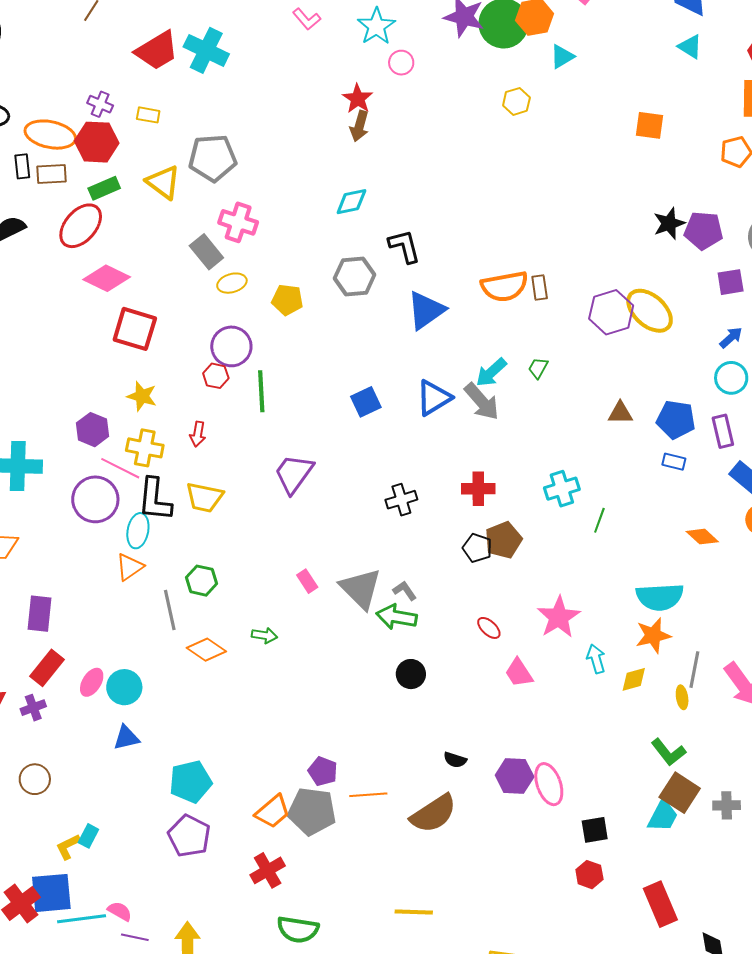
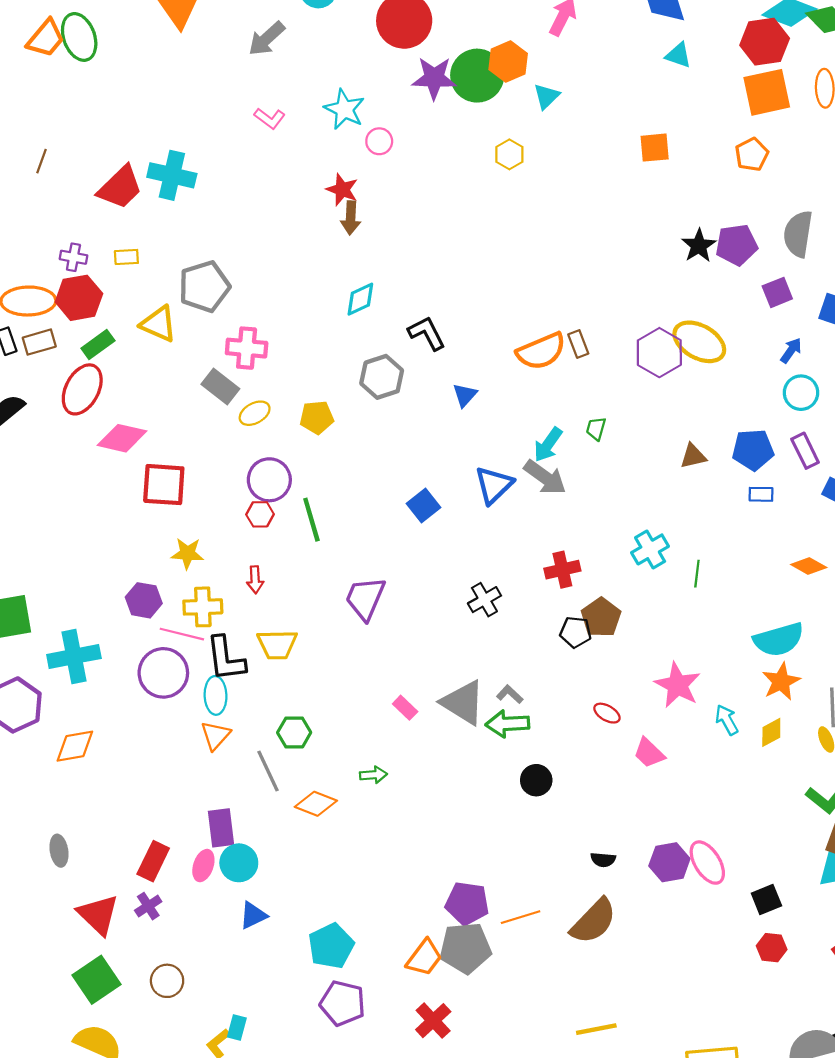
blue triangle: (426, 310) -> (465, 395), size x0.6
purple rectangle: (39, 614) -> (221, 828), moved
purple pentagon: (323, 771) -> (467, 903), size x1.4

